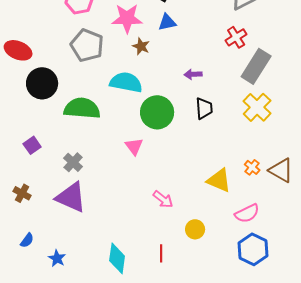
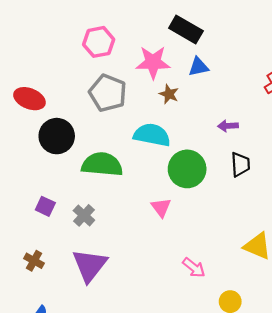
purple square: (32, 145) -> (45, 206), turned -30
gray cross: (73, 162) -> (84, 215), moved
purple triangle: (71, 197) -> (90, 265), turned 44

